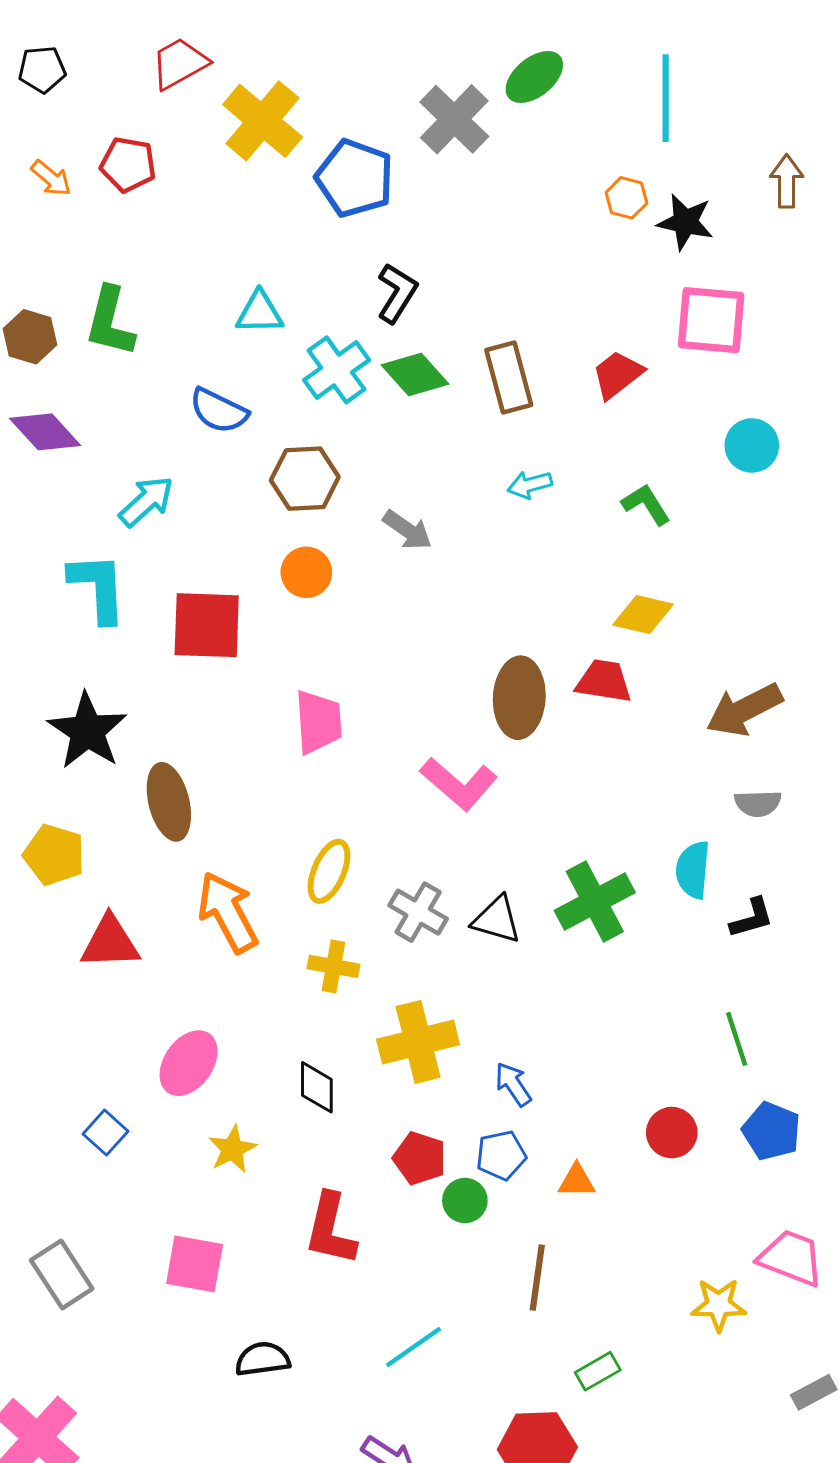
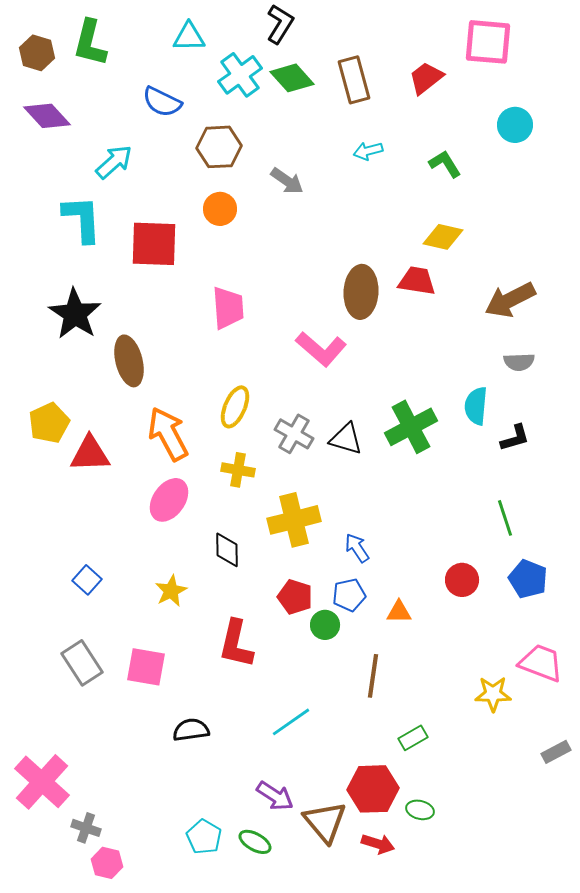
yellow pentagon: (54, 855) -> (49, 423), moved, turned 30
pink ellipse: (189, 1063) -> (169, 500), moved
gray rectangle: (62, 1275) -> (82, 663), moved

